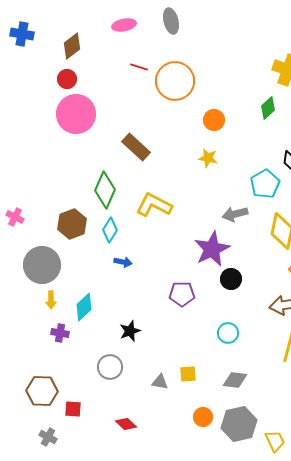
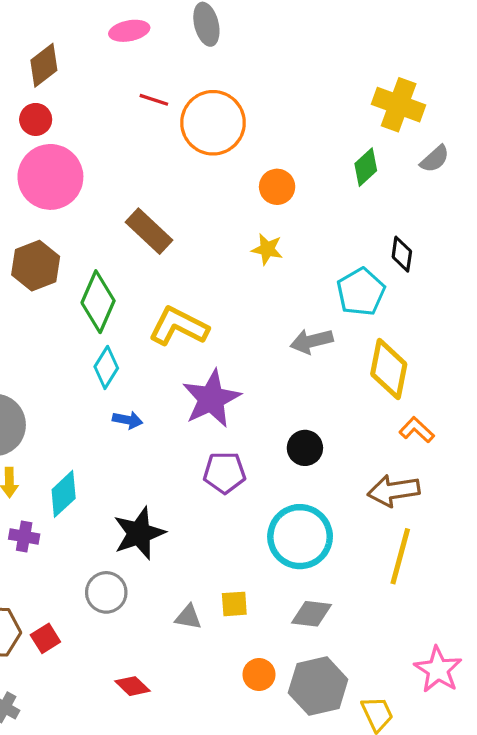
brown hexagon: (72, 224) -> (36, 266), moved
purple star: (212, 249) -> (211, 399), moved
black star: (130, 331) -> (139, 533), size x1.5
cyan circle: (228, 333) -> (300, 537), size x1.8
red square: (73, 409) -> (45, 638), moved, turned -36

